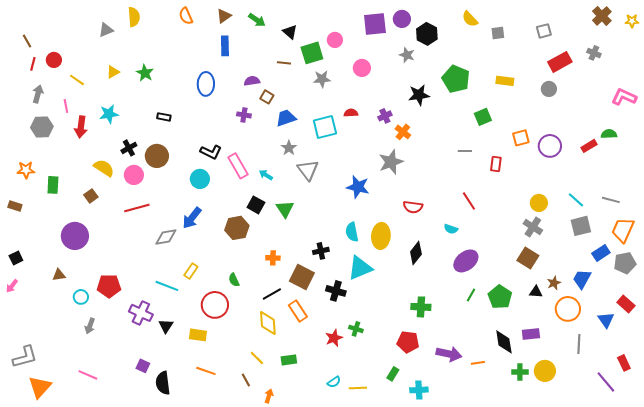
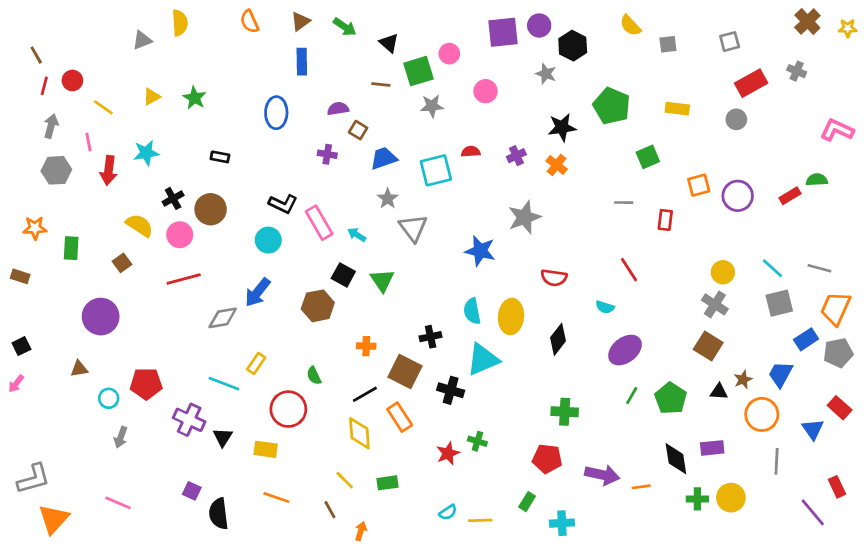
orange cross: (403, 132) -> (557, 165), moved

